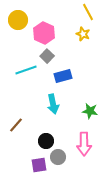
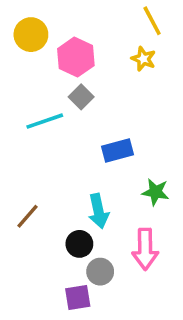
blue rectangle: (63, 76) -> (117, 150), moved
cyan arrow: (53, 104) -> (98, 211), moved
purple square: (39, 165) -> (78, 298), moved

